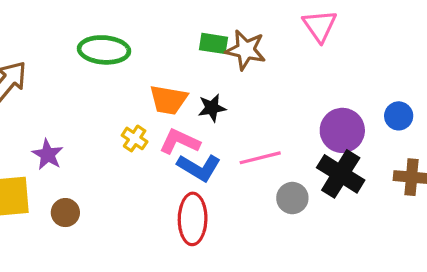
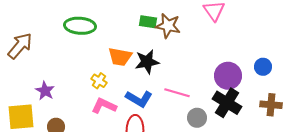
black star: (212, 108) -> (147, 62), size x1.4
pink L-shape: (180, 142) -> (104, 106), moved
pink line: (260, 158) -> (177, 93), turned 30

